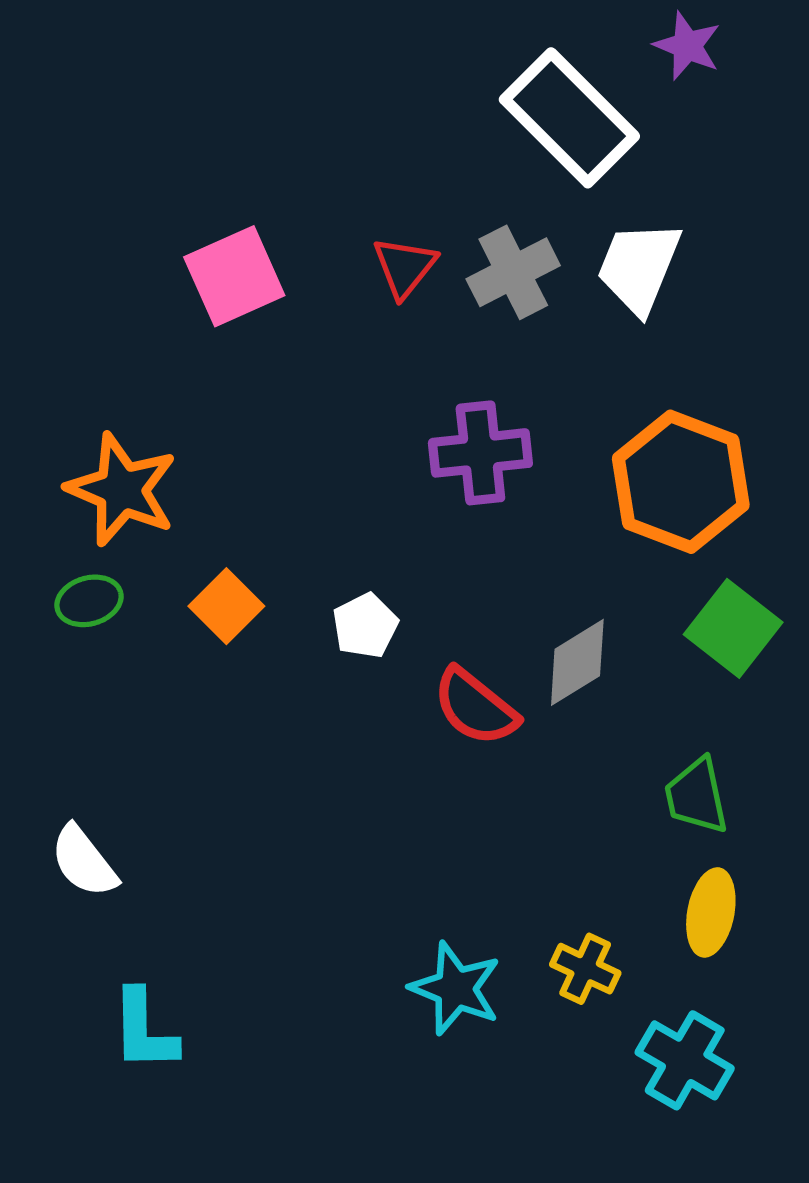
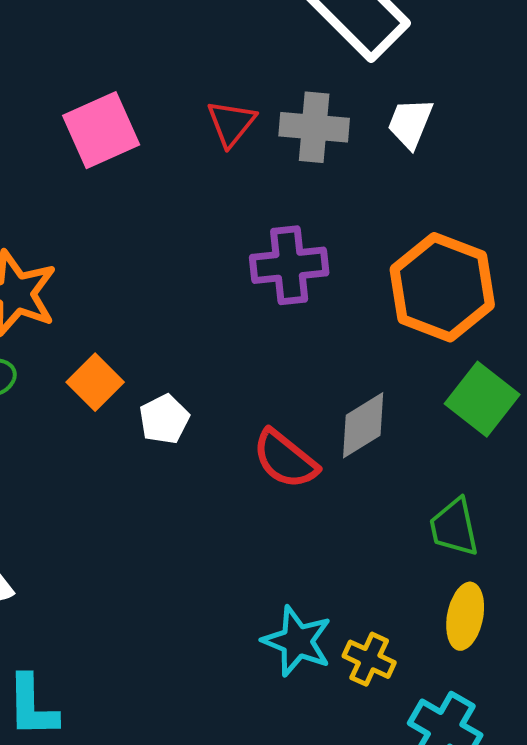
white trapezoid: (639, 267) -> (410, 123), size x0.7
gray cross: (513, 272) -> (314, 127), turned 32
white pentagon: (365, 626) -> (164, 419), moved
cyan star: (456, 988) -> (297, 641), moved

